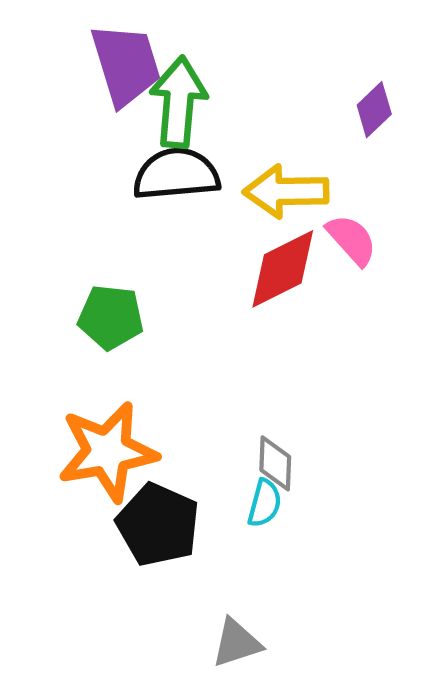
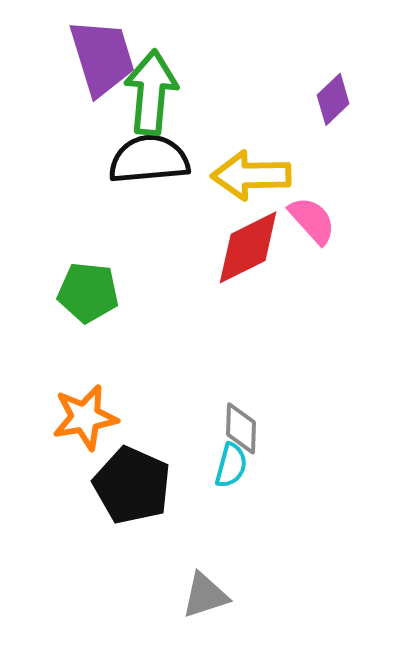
orange star: (108, 452) -> (85, 417), size x0.7

